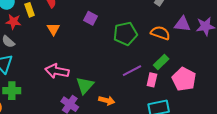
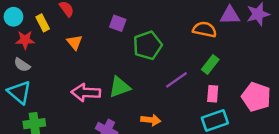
green pentagon: (125, 34) -> (148, 45), moved
pink pentagon: (184, 79) -> (256, 97), moved
pink rectangle: (152, 80) -> (213, 94), moved
green triangle: (85, 85) -> (120, 87), moved, turned 36

